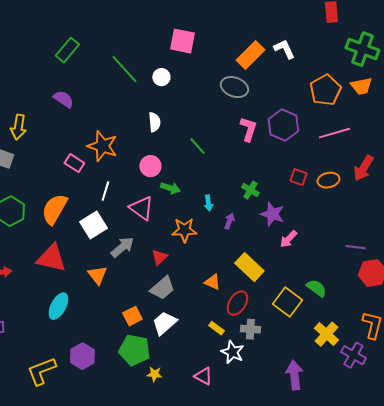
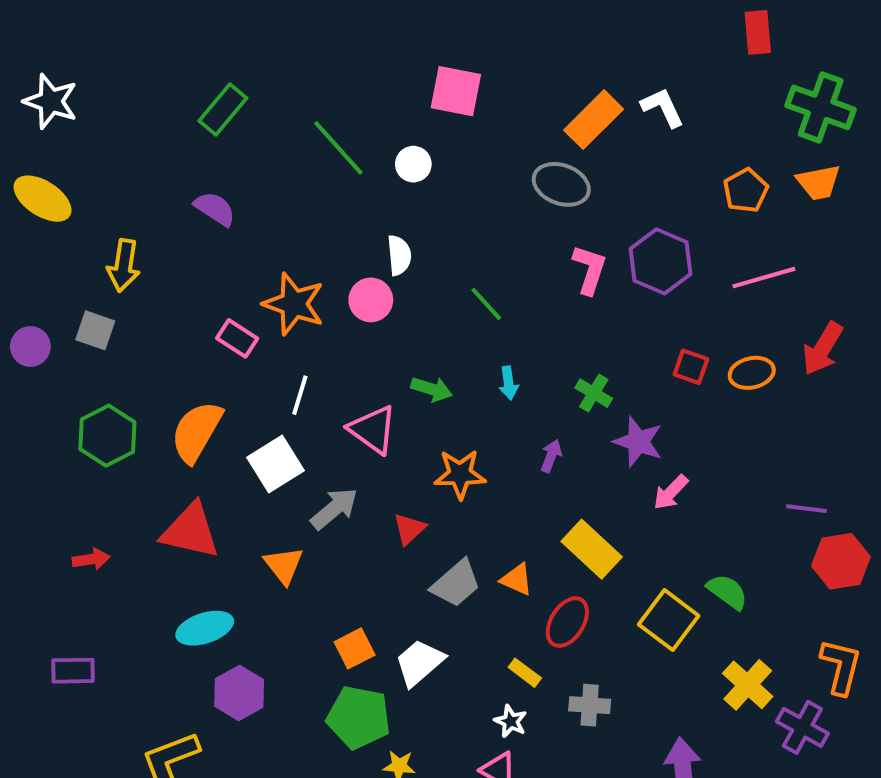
orange pentagon: (325, 90) -> (746, 190), size x0.7
pink circle: (150, 166) -> (371, 300), moved
cyan arrow: (208, 203) -> (509, 383), moved
gray trapezoid: (162, 288) -> (456, 584), moved
cyan ellipse: (58, 306) -> (205, 628), turned 44
gray cross: (250, 329) -> (590, 705), moved
white star: (232, 352) -> (511, 721), moved, size x0.7
purple hexagon: (82, 356) -> (239, 693), moved

